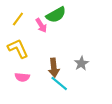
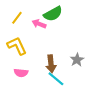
pink arrow: (41, 25) -> (39, 24), turned 144

